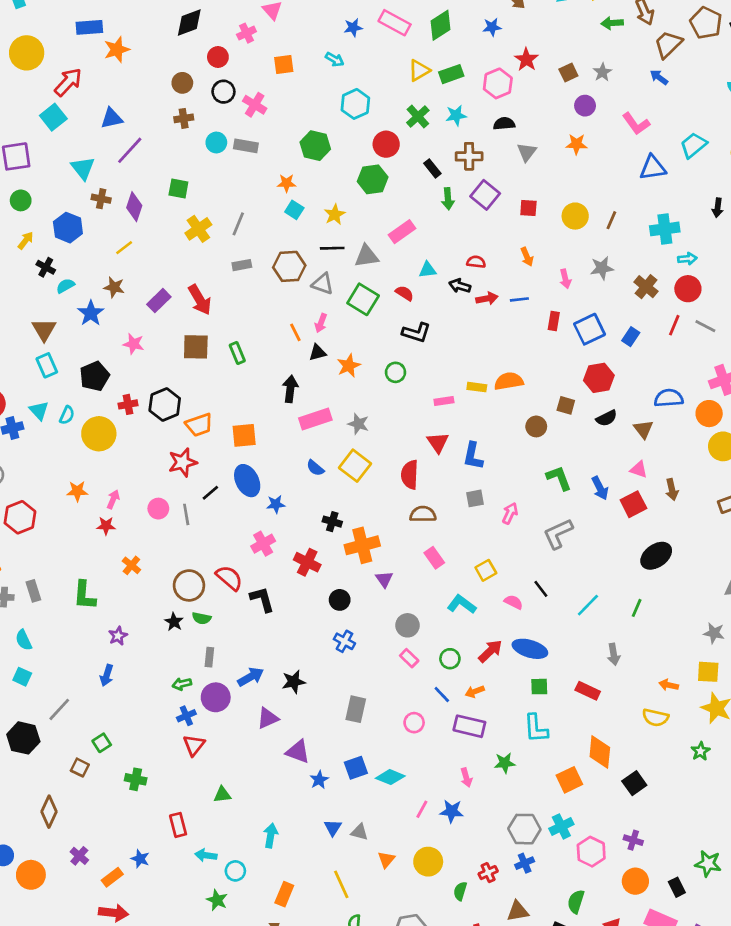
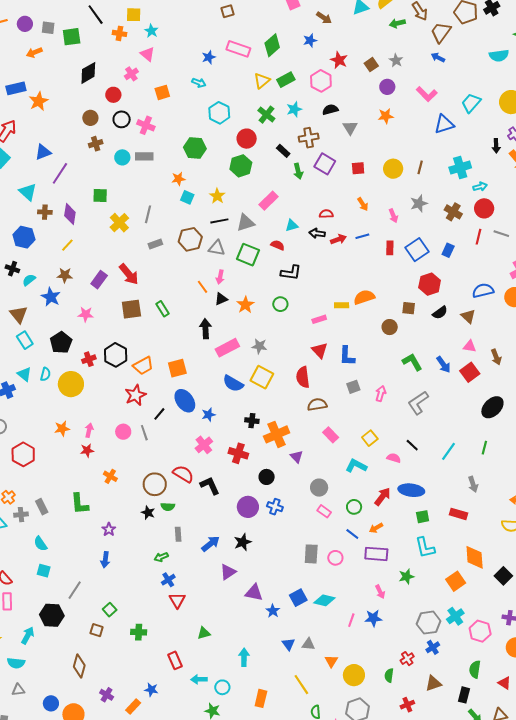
blue semicircle: (315, 468) -> (233, 383), size x1.5
purple circle: (216, 697) -> (248, 507), moved
gray rectangle: (356, 709) -> (311, 554), moved
yellow circle: (428, 862) -> (354, 675), moved

